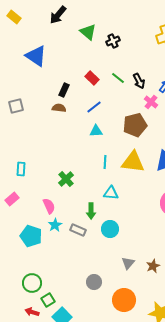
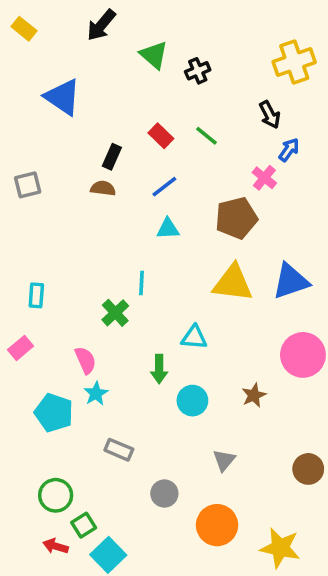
black arrow: (139, 81) -> (270, 115), moved
cyan line: (105, 162) -> (142, 283), moved
gray rectangle: (78, 230) -> (119, 450), moved
brown star: (153, 266) -> (254, 395), moved

